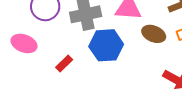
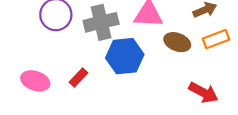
pink ellipse: (24, 43) -> (35, 81), moved

